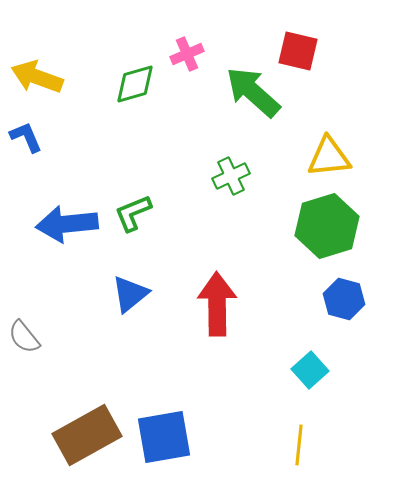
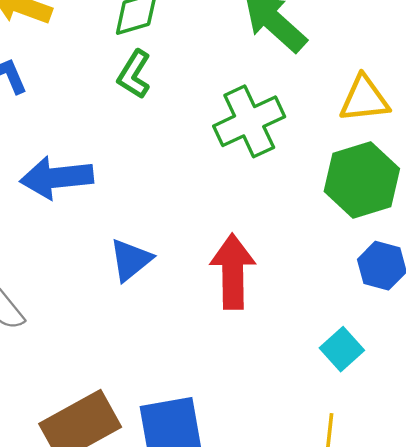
green cross: (231, 176) -> (249, 121), size x1.6
green L-shape: (133, 213) -> (134, 74), moved, turned -36

